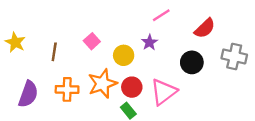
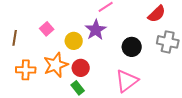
red semicircle: (205, 28) -> (157, 14), moved
purple star: (149, 42) -> (96, 30), size x1.5
pink triangle: (164, 92) -> (127, 81), moved

